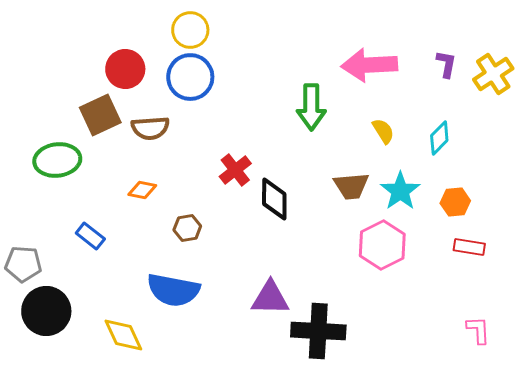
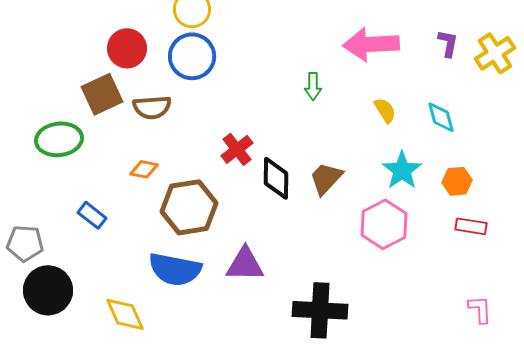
green arrow: (311, 107) -> (313, 86), size x0.6
cyan diamond: (439, 138) -> (441, 117), turned -60
brown trapezoid: (351, 186) -> (326, 178), moved, turned 138
brown hexagon: (187, 228) -> (189, 207), size x2.0
purple triangle: (270, 298) -> (245, 264), moved

